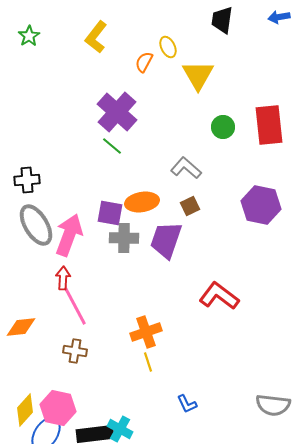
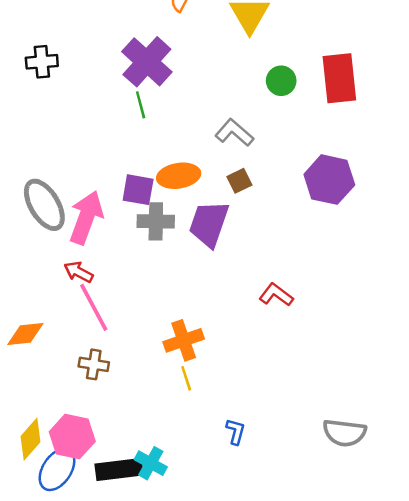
green line: (112, 146) -> (141, 105), turned 35
black cross: (27, 180) -> (42, 62), moved
red arrow: (63, 278) -> (79, 272), turned -65
red L-shape: (219, 296) -> (276, 295), size x0.7
blue L-shape: (187, 404) -> (236, 432), turned -140

